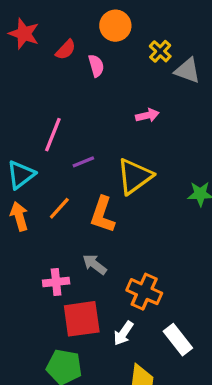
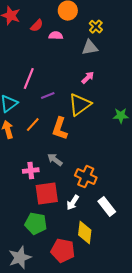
pink semicircle: (96, 66) -> (56, 36), turned -72
gray triangle: (187, 70) -> (90, 48), moved, turned -30
pink arrow: (147, 115) -> (88, 78), moved, turned -32

